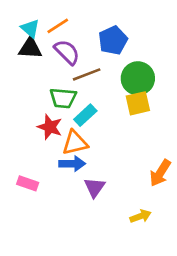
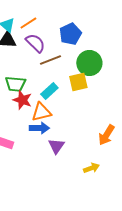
green trapezoid: (63, 98) -> (15, 84), moved
yellow square: (138, 103) -> (78, 82), moved

